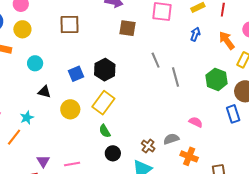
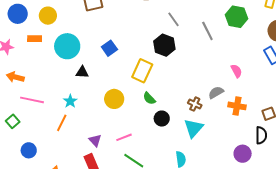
gray line: (156, 60) -> (174, 19), moved
cyan circle: (35, 63) -> (67, 46), size x1.6
black hexagon: (105, 70) -> (164, 45), moved
green hexagon: (217, 79) -> (236, 17), moved
yellow circle: (70, 109) -> (114, 99), moved
pink semicircle: (196, 122) -> (236, 71), turned 48

